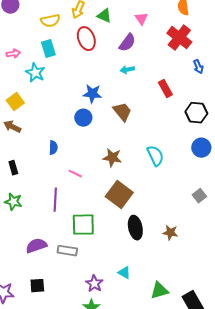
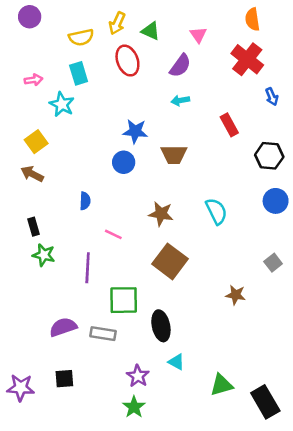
brown trapezoid: (122, 112) -> (174, 155), turned 130
green star: (13, 202) -> (44, 255), moved
black ellipse: (135, 228) -> (161, 326), moved
brown star: (170, 233) -> (236, 295), moved

